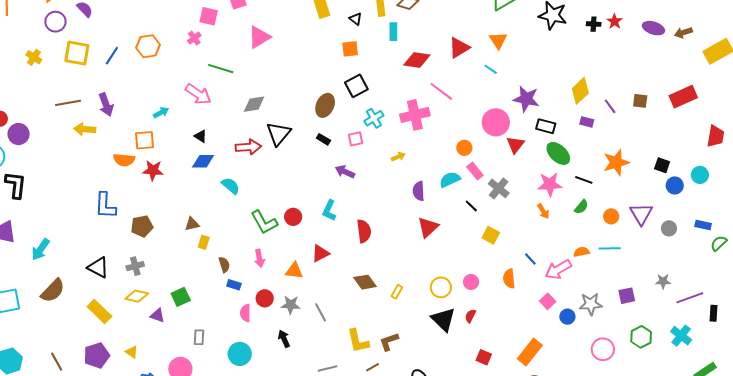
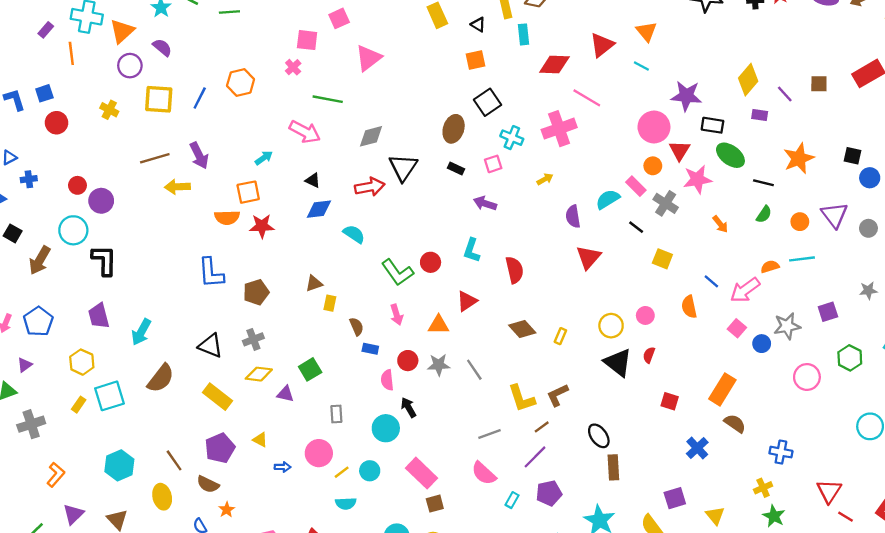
cyan cross: (374, 118) -> (512, 138), turned -30
orange circle: (464, 148) -> (653, 166), moved
pink star: (550, 184) -> (697, 179), moved
black arrow: (284, 339) -> (409, 407), moved

